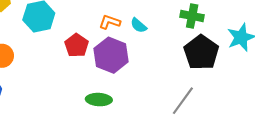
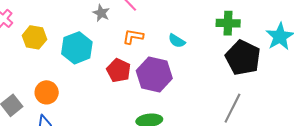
orange L-shape: (110, 22) -> (133, 37), moved

